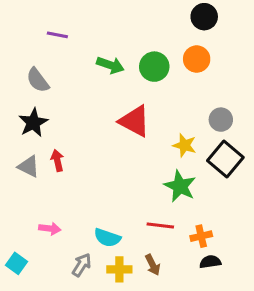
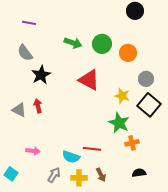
purple line: (57, 35) -> (29, 23), moved
orange circle: (197, 59) -> (128, 53), moved
black star: (33, 123) -> (41, 75), moved
red line: (160, 226) -> (92, 149), moved
orange cross: (201, 236) -> (132, 143), moved

